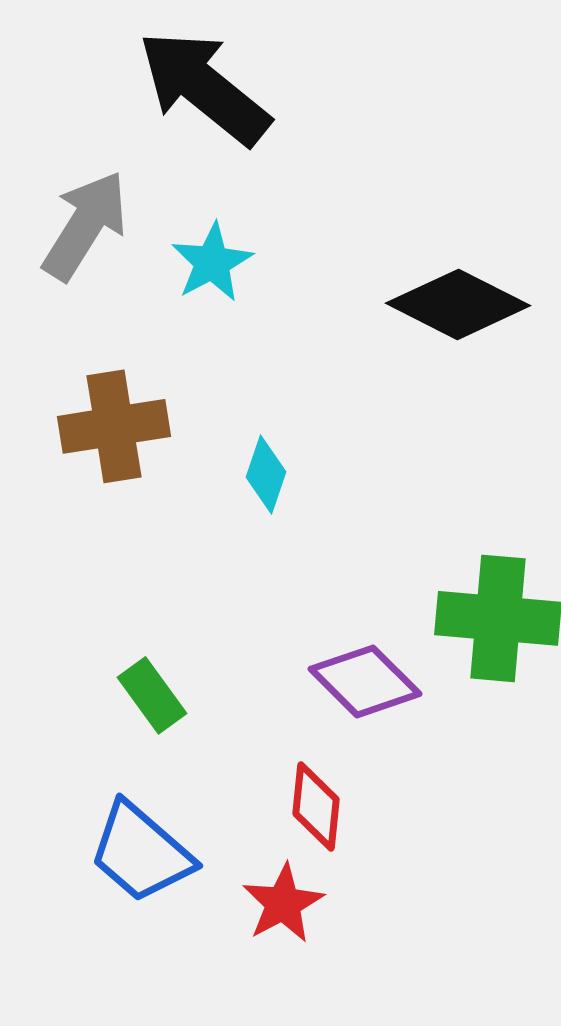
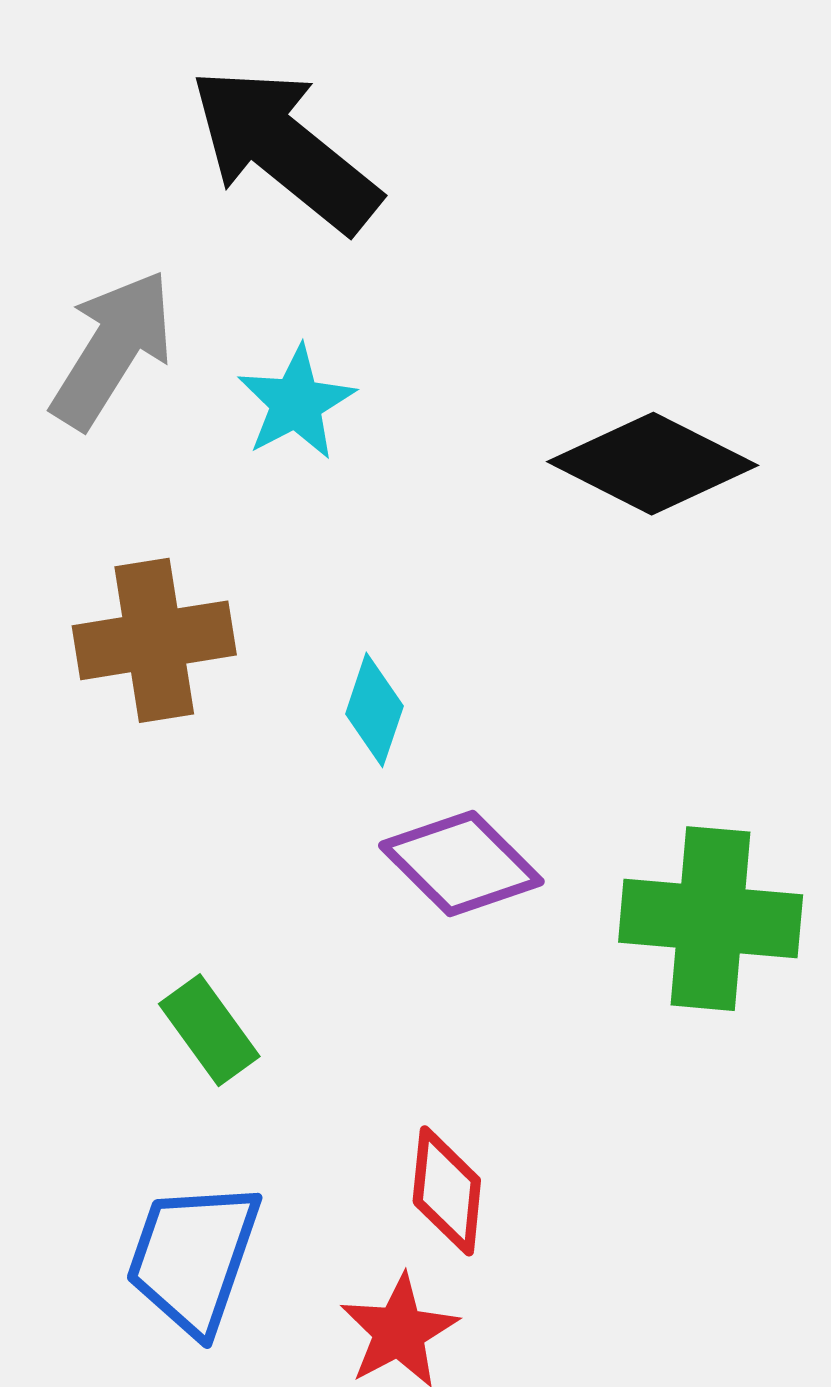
purple diamond: (365, 681) -> (461, 863), moved
blue trapezoid: (141, 852) -> (193, 1258), turned 68

